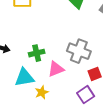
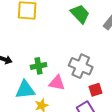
pink triangle: (56, 69) -> (57, 83), turned 30

